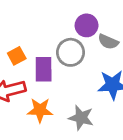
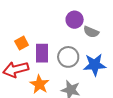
gray circle: (70, 52) -> (68, 57), moved
orange star: (40, 110) -> (39, 84), turned 30

